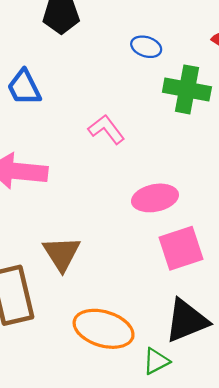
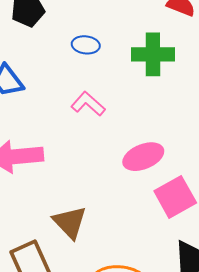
blue ellipse: (146, 47) -> (86, 45), moved

